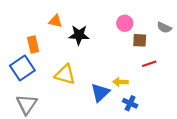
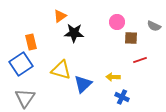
orange triangle: (55, 21) -> (60, 16), moved, turned -48
blue triangle: (100, 93) -> (83, 84), moved

